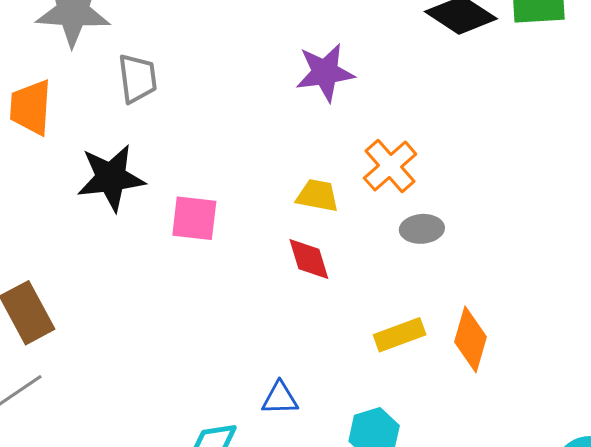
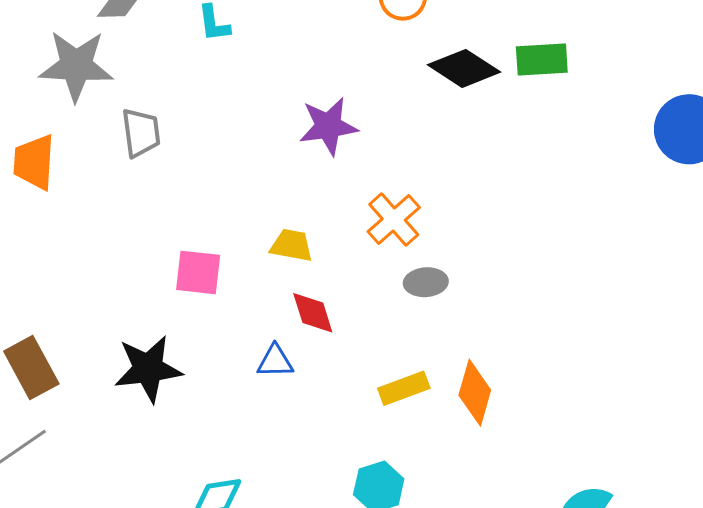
black star: (111, 178) -> (148, 369), moved
yellow trapezoid: (317, 196) -> (291, 245), moved
blue triangle: (280, 398) -> (275, 361), moved

